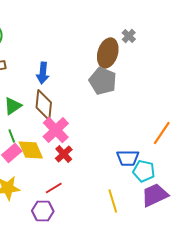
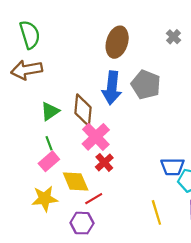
brown ellipse: (108, 53) -> (117, 42), moved
blue arrow: (43, 73) -> (112, 88), moved, size x1.4
yellow diamond: (31, 150) -> (76, 182), moved

